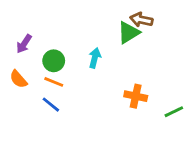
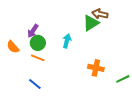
purple arrow: (24, 44) -> (33, 31), moved
orange semicircle: (18, 79) -> (13, 47), moved
blue line: (51, 105) -> (35, 84), moved

